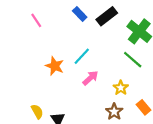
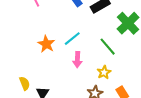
green line: (133, 60) -> (108, 47), moved
pink arrow: (90, 78) -> (77, 60), turned 126

